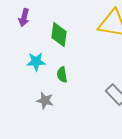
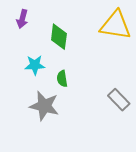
gray star: (45, 101) -> (44, 106), size x1.6

